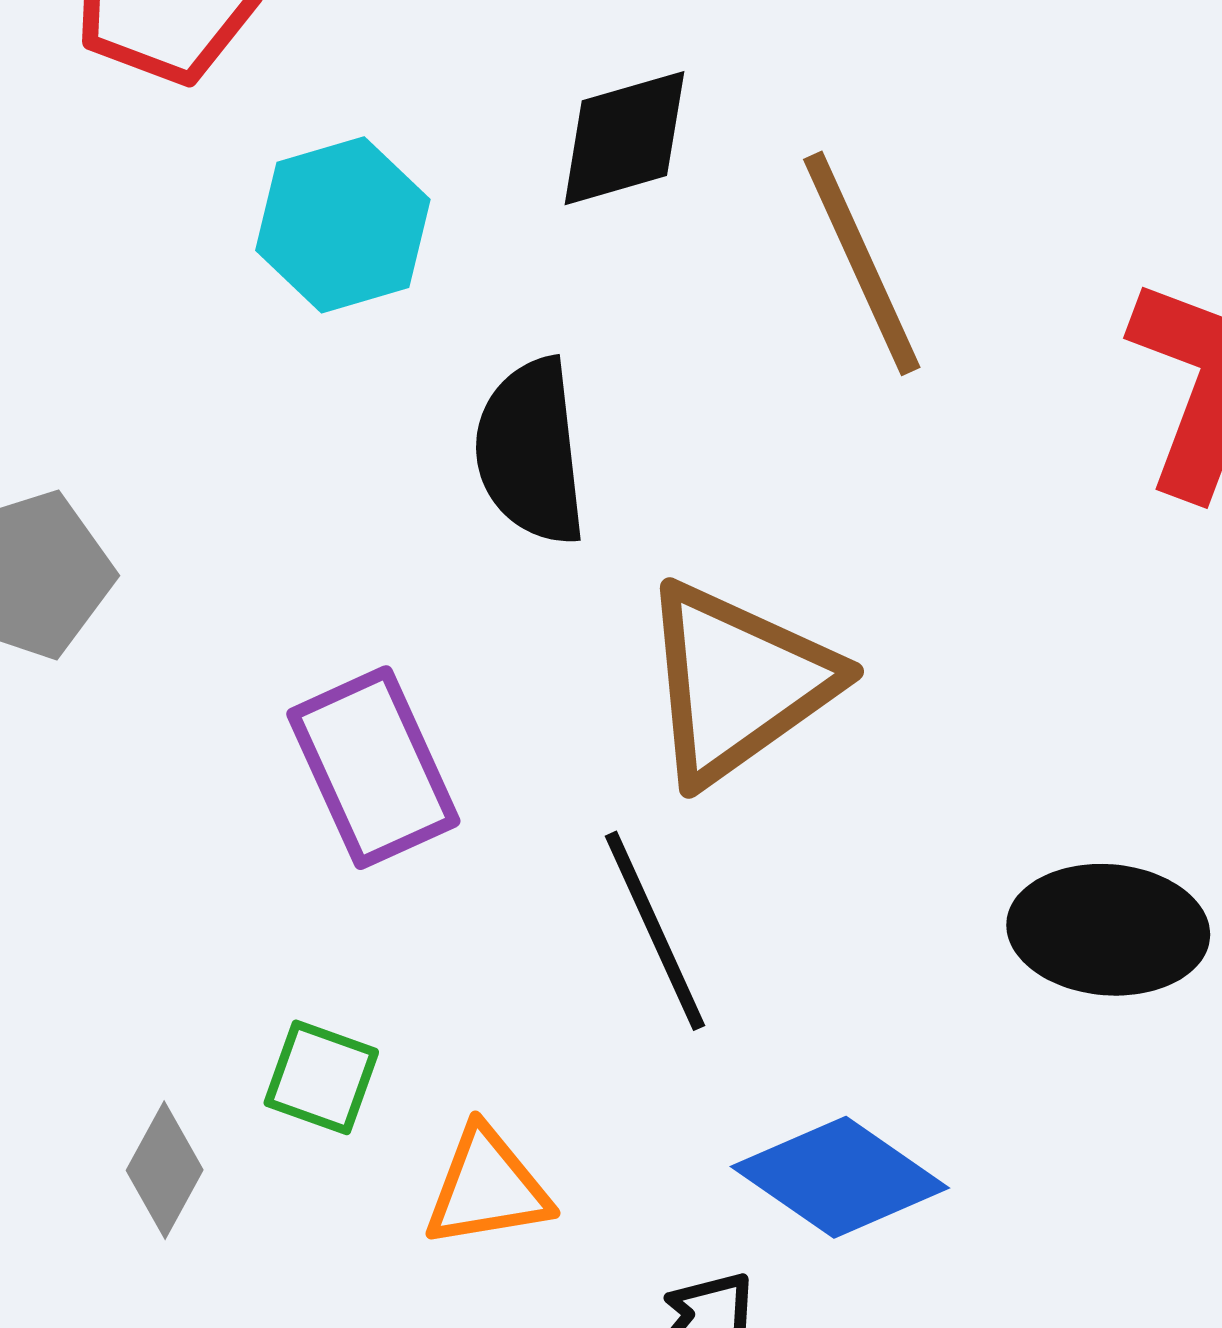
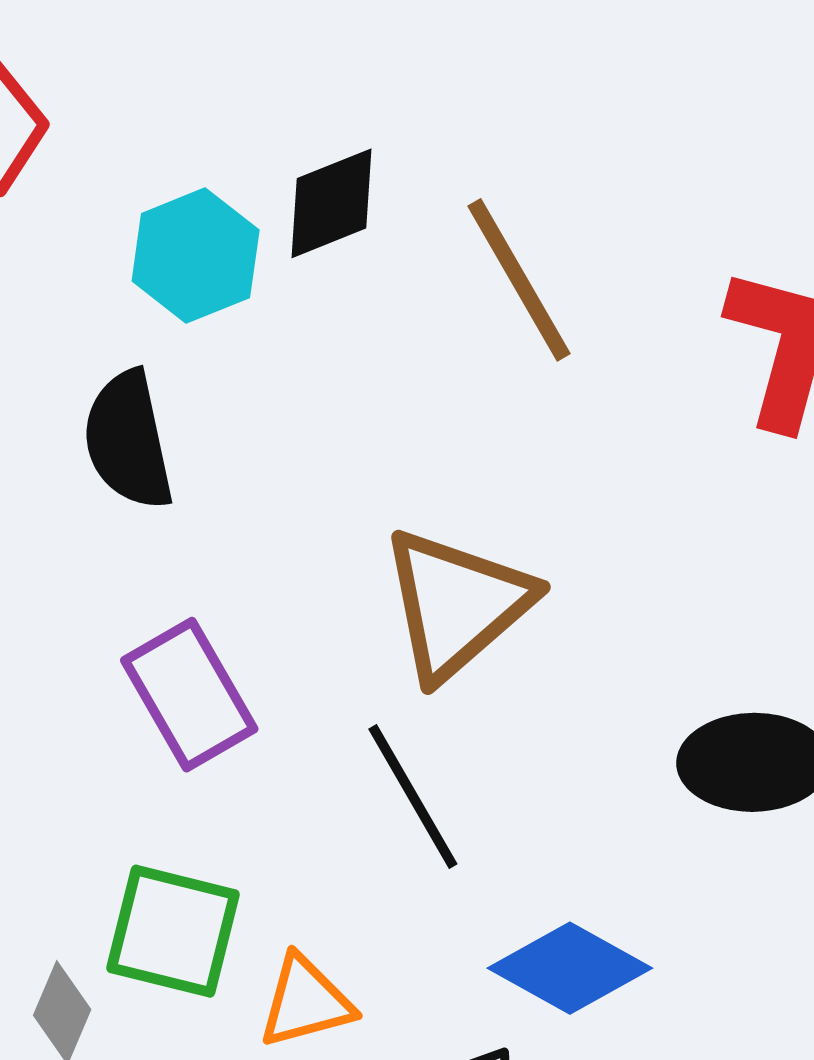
cyan hexagon: (343, 225) -> (196, 256), moved
black semicircle: (530, 452) -> (128, 440), moved
green square: (321, 1077) -> (173, 931), size x1.6

